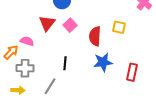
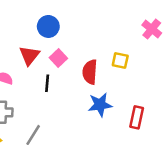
black line: (65, 63) -> (47, 83), moved

